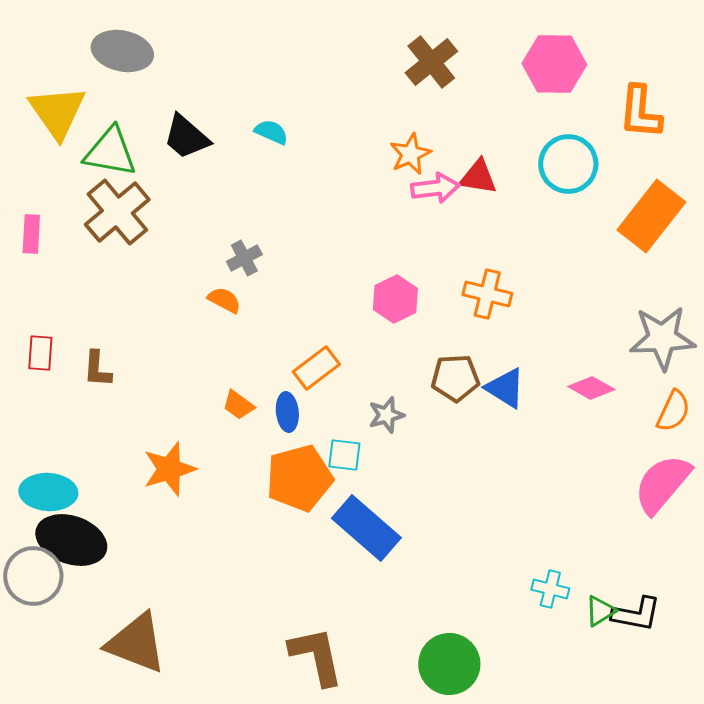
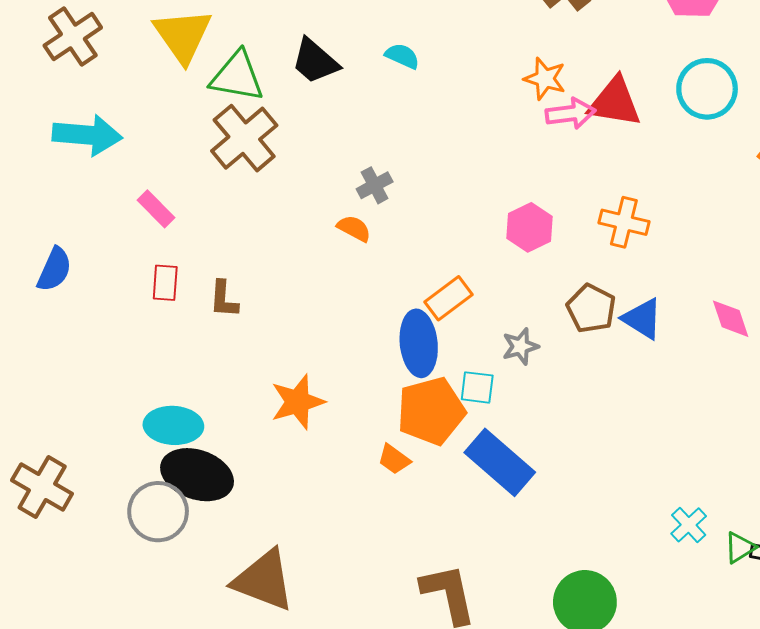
orange star: (410, 154) -> (545, 79), turned -30
red triangle: (478, 177) -> (615, 102), size x1.4
pink rectangle: (31, 234) -> (156, 209), moved, turned -48
brown pentagon: (455, 378) -> (591, 308), turned 30
pink diamond: (591, 388) -> (731, 319), turned 42
orange trapezoid: (238, 405) -> (394, 459), moved
blue ellipse: (287, 412) -> (419, 343), size x1.6
cyan cross: (550, 589) -> (689, 525), turned 33

